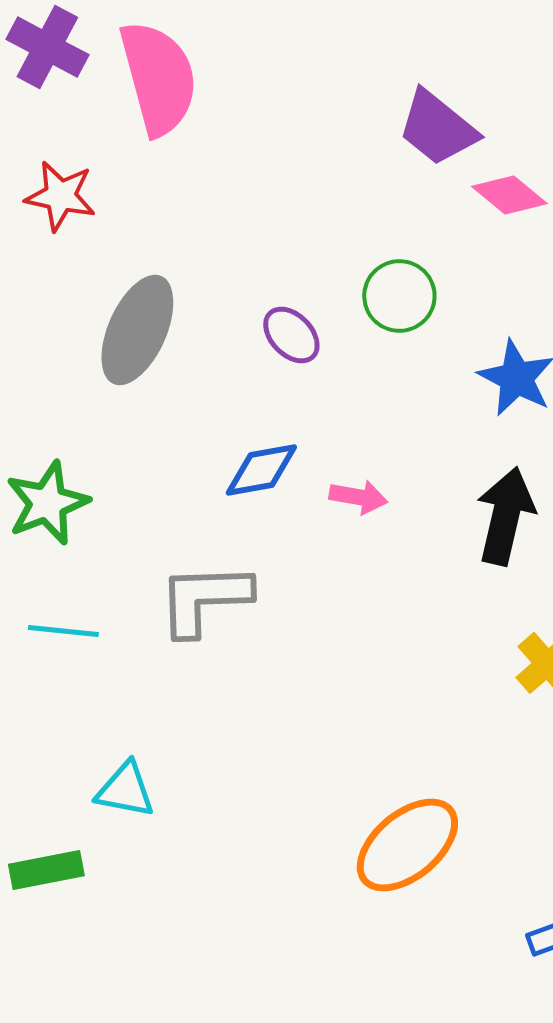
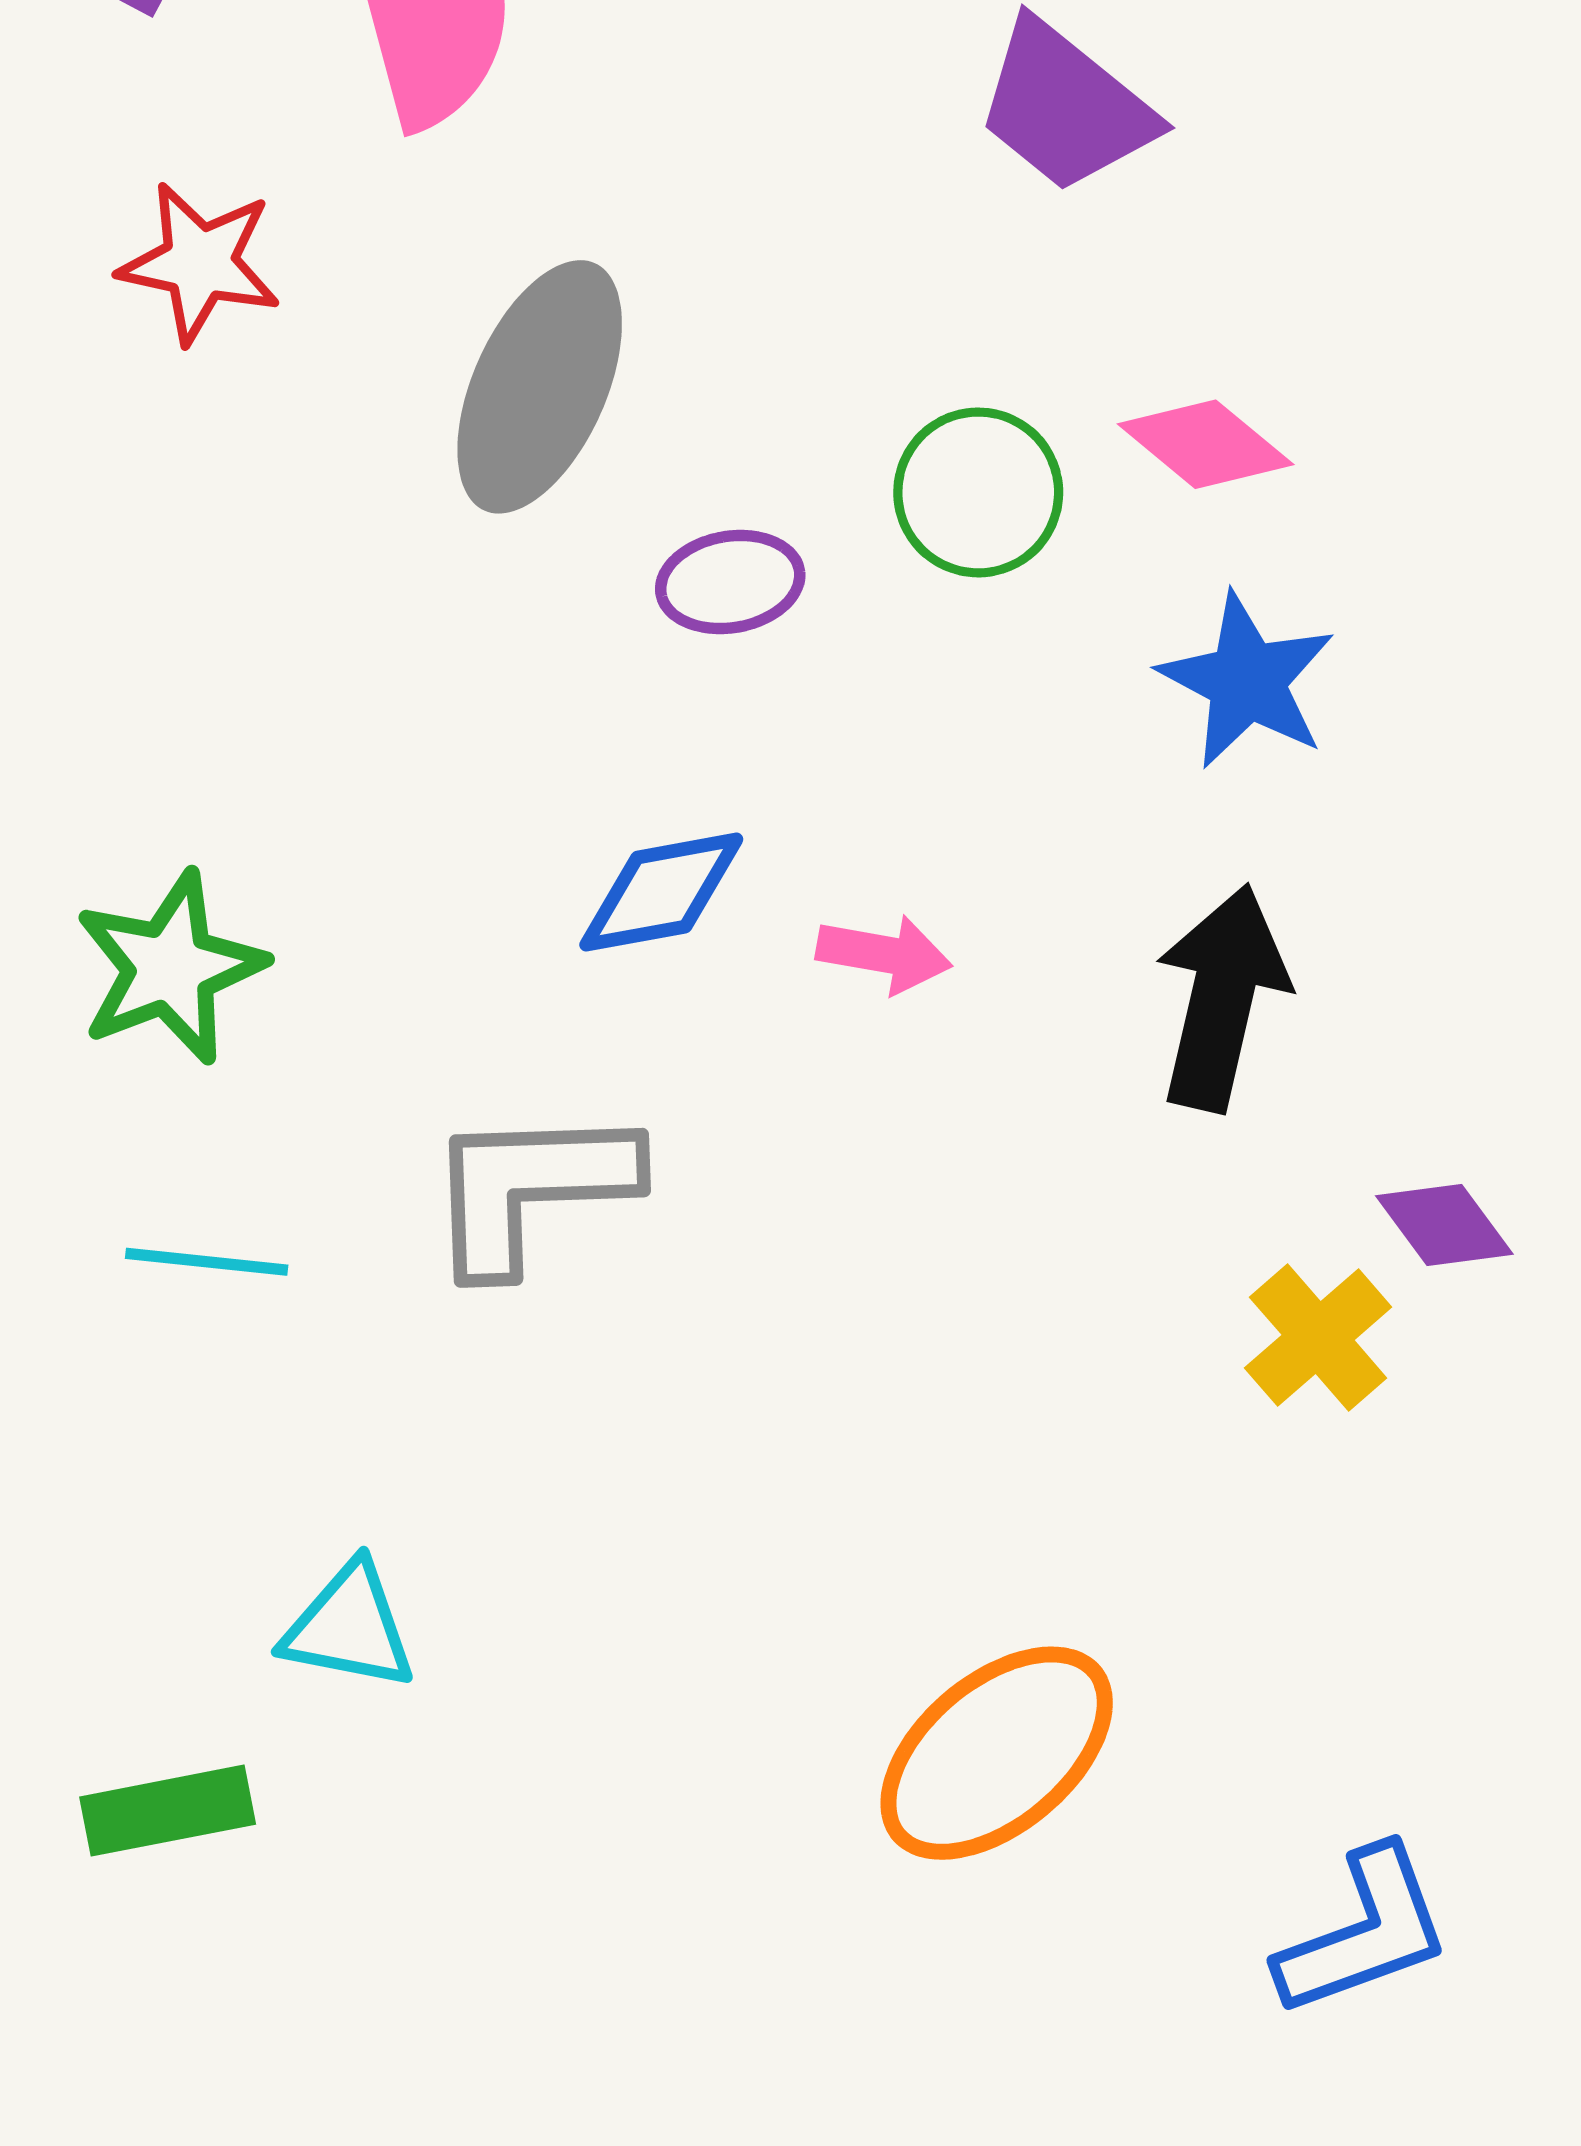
pink diamond: (509, 195) -> (1206, 444), moved
gray ellipse: (137, 330) -> (540, 387), moved
purple ellipse: (291, 335) -> (730, 582), turned -56

